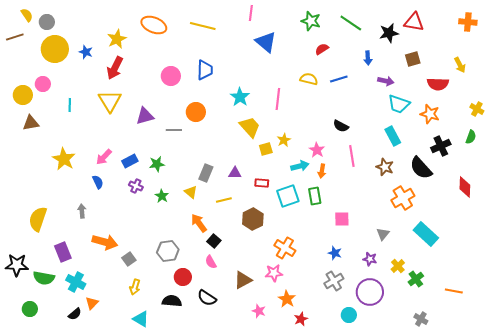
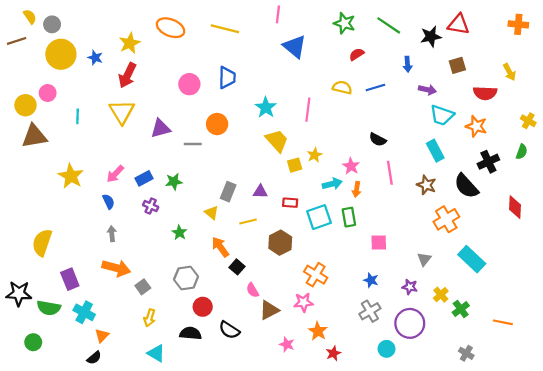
brown triangle: (31, 123) -> (34, 136), size x1.4
green star: (162, 196) -> (179, 233), moved
gray arrow: (82, 211) -> (112, 234), moved
pink semicircle: (211, 262) -> (253, 290), moved
black semicircle: (75, 314) -> (94, 358), moved

